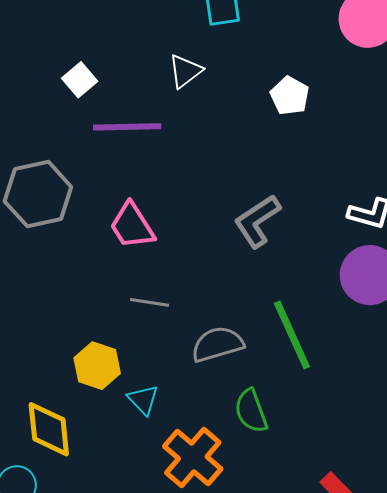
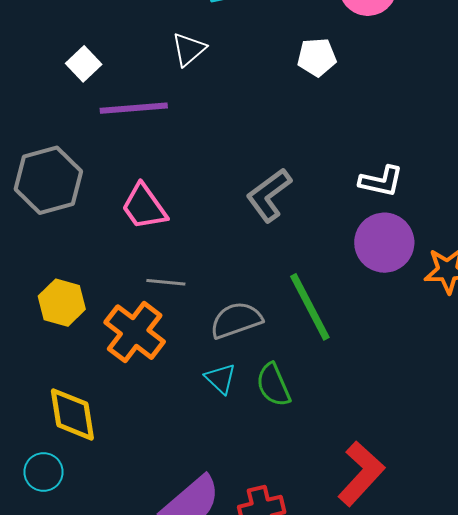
white pentagon: (290, 96) -> (317, 57), moved, turned -30
yellow hexagon: (97, 366) -> (62, 303), moved
cyan triangle: (143, 400) -> (220, 379), moved
orange cross: (193, 458) -> (135, 332), moved

